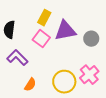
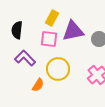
pink square: (41, 39) -> (49, 39), turned -30
yellow circle: (64, 82) -> (58, 69), moved

